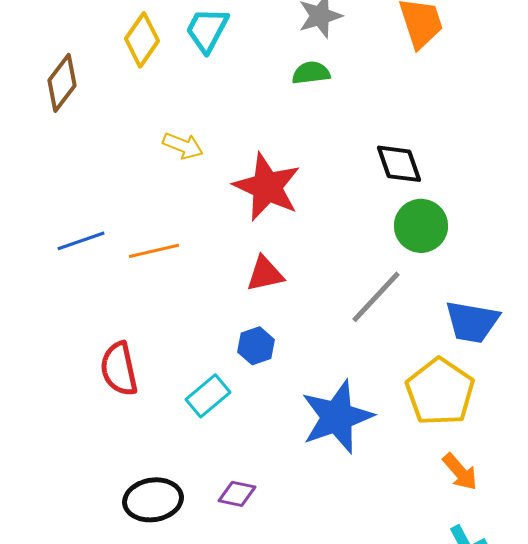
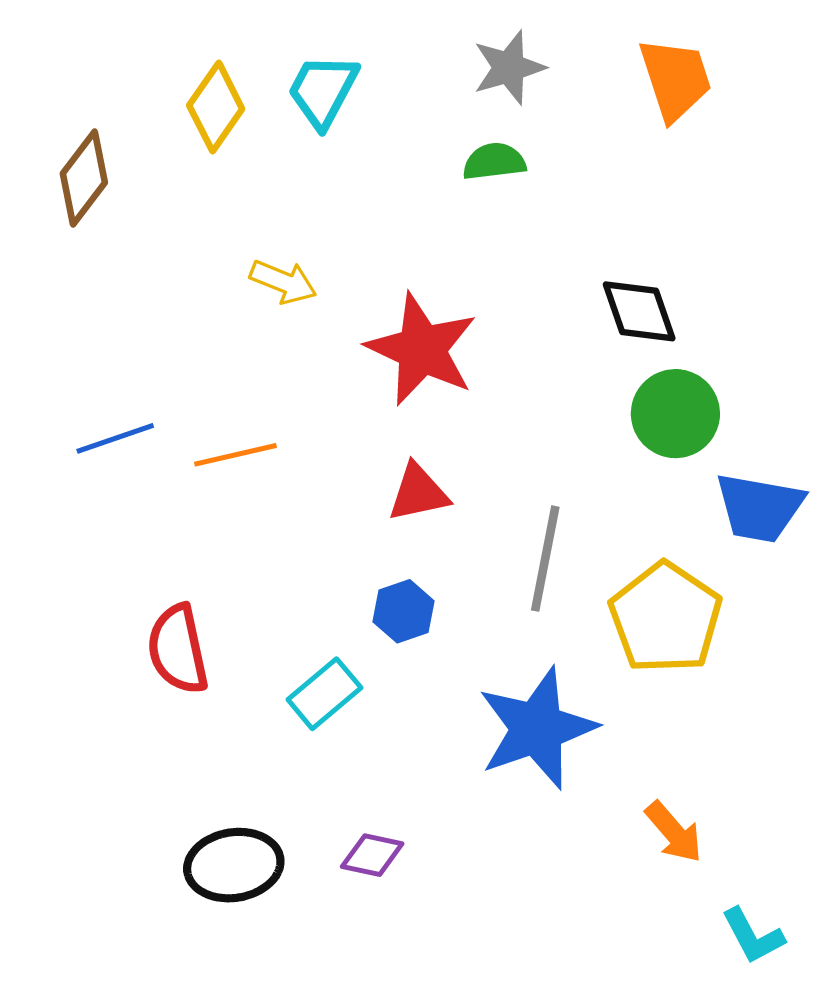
gray line: (376, 297) -> (545, 559), moved, turned -32
blue trapezoid: (472, 322) -> (759, 508), moved
yellow pentagon: (440, 392) -> (666, 618), moved
orange arrow: (460, 472) -> (674, 832), moved

